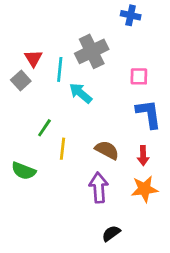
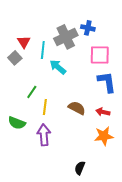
blue cross: (131, 15) -> (88, 28), moved
pink square: (139, 76) -> (100, 55), size x1.5
red arrow: (143, 156) -> (103, 112), turned 104
purple arrow: (99, 188) -> (44, 135), moved
black semicircle: (111, 233) -> (80, 168), turned -32

